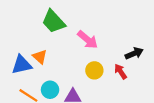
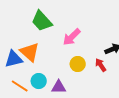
pink arrow: (88, 40) -> (72, 37), turned 96
orange triangle: (40, 57) -> (30, 52), size x1.5

